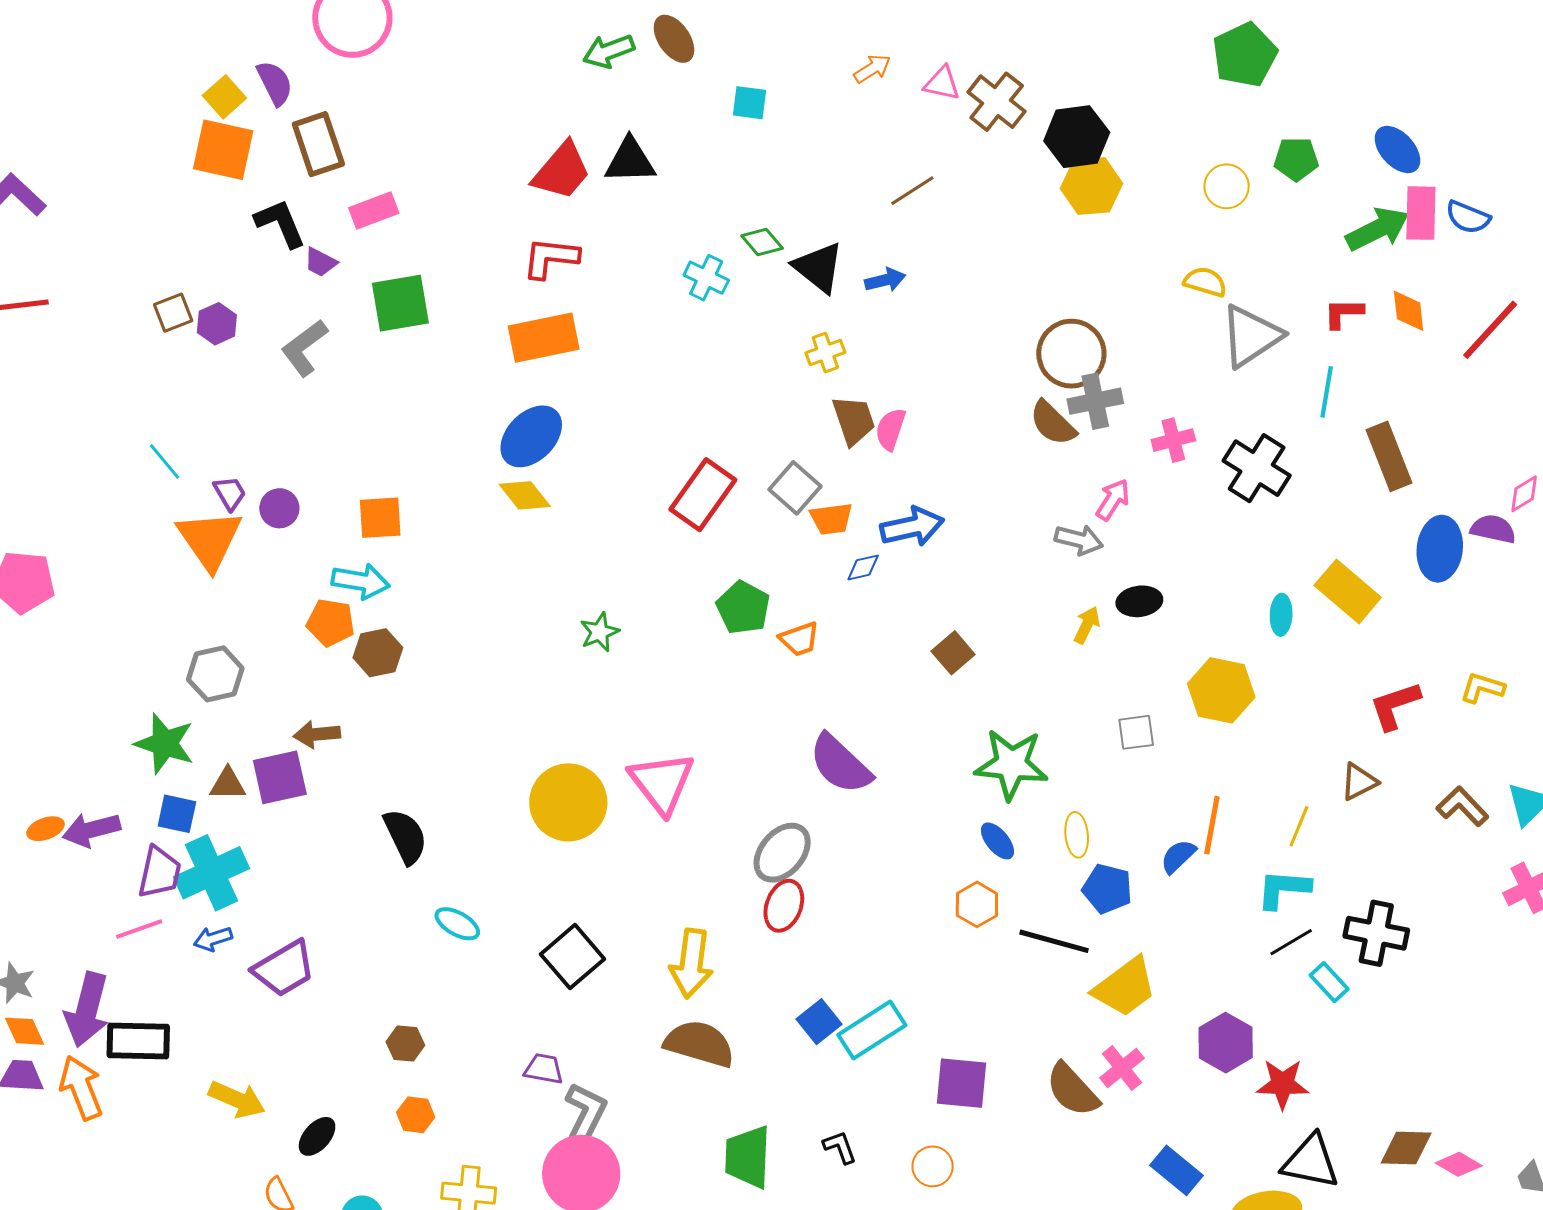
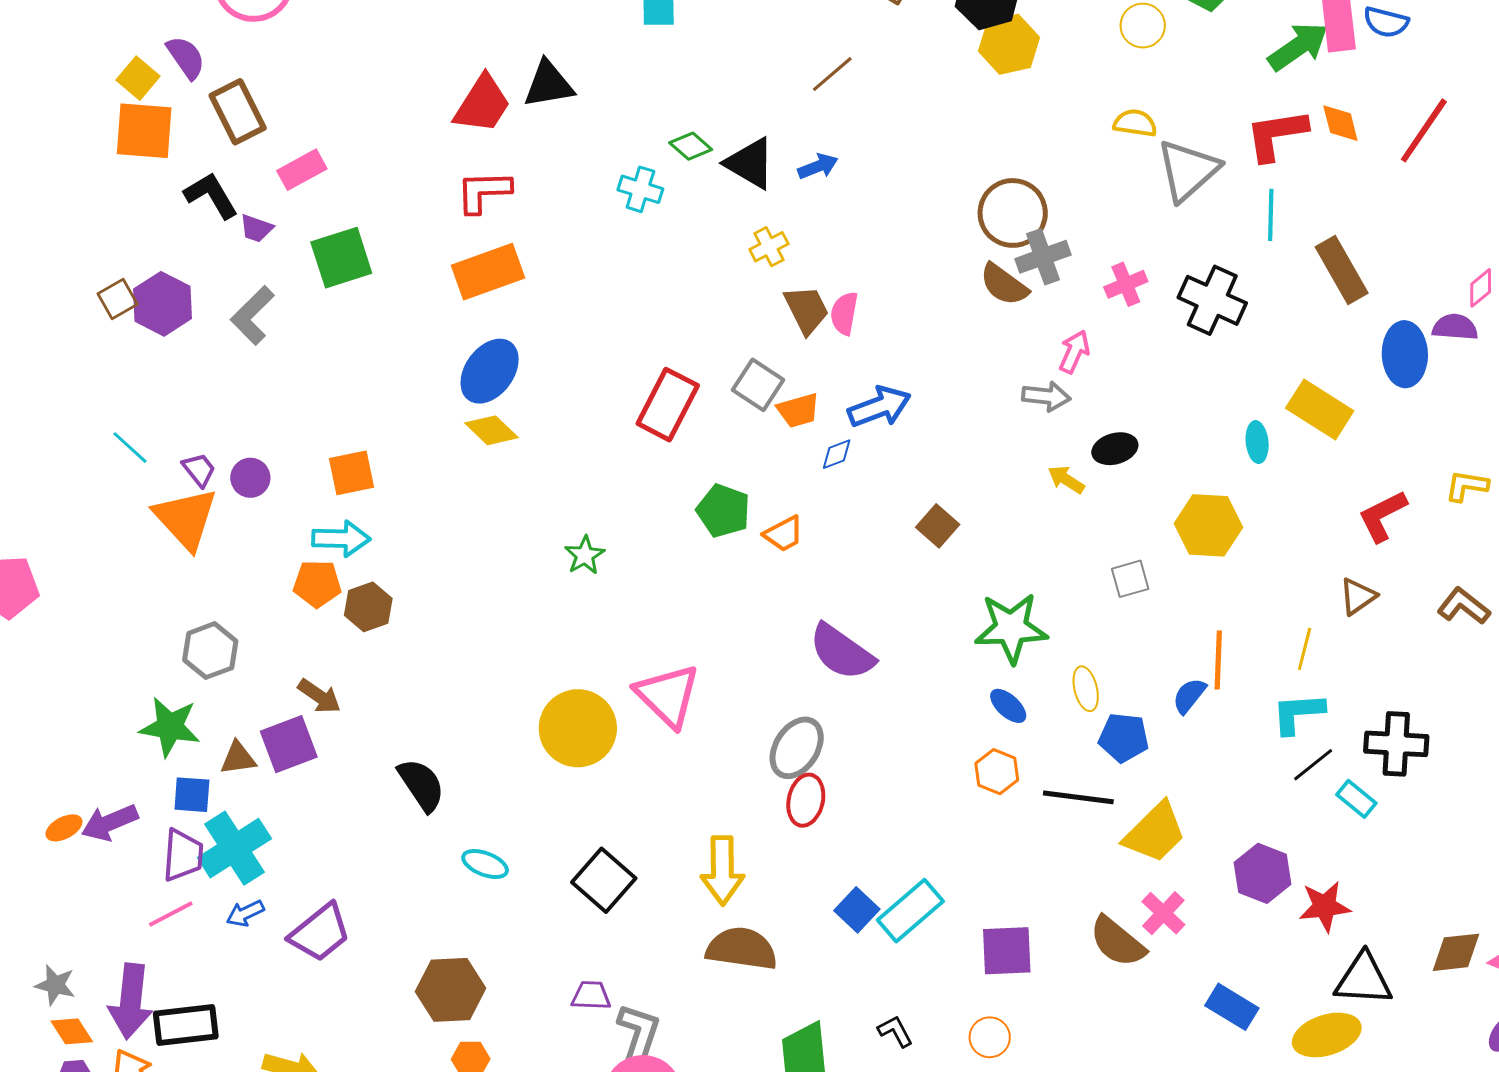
red L-shape: (1343, 313) -> (1276, 135), size x1.6
purple hexagon: (217, 324) -> (162, 304), size x1.5
yellow arrow: (1087, 625) -> (1066, 480), turned -75
brown arrow: (317, 734) -> (319, 696), turned -132
brown hexagon: (405, 1044) -> (450, 990), size x1.8

